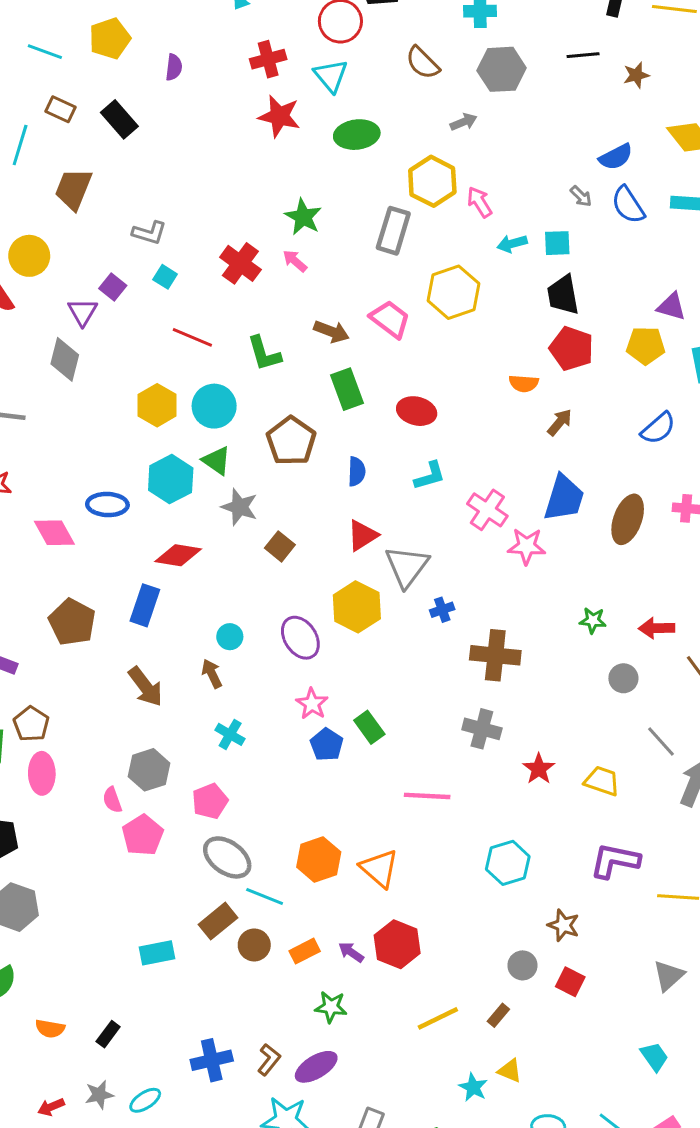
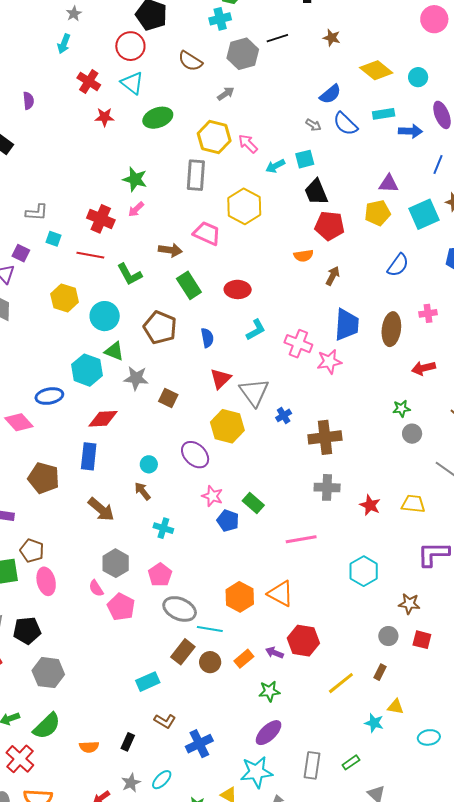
black line: (583, 55) -> (277, 38), moved
red cross: (268, 59) -> (89, 81), turned -30
brown star: (636, 75) -> (332, 38), turned -30
red star: (279, 116) -> (104, 117), size x0.7
pink arrow: (295, 261) -> (136, 209), turned -72
red line: (192, 337) -> (90, 255), moved
yellow hexagon: (157, 405) -> (65, 298), moved
green star: (593, 620) -> (401, 409), moved
red arrow: (657, 628) -> (423, 368), moved
brown L-shape: (269, 1060) -> (165, 721), moved, turned 95

